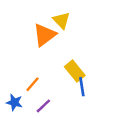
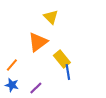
orange triangle: (45, 35) -> (38, 42), moved
orange line: (33, 84) -> (12, 65), moved

